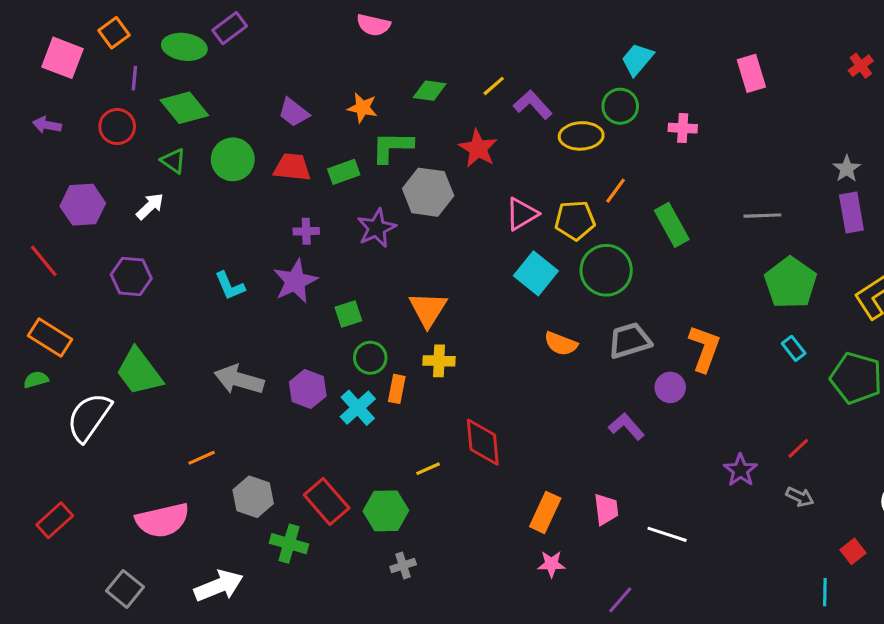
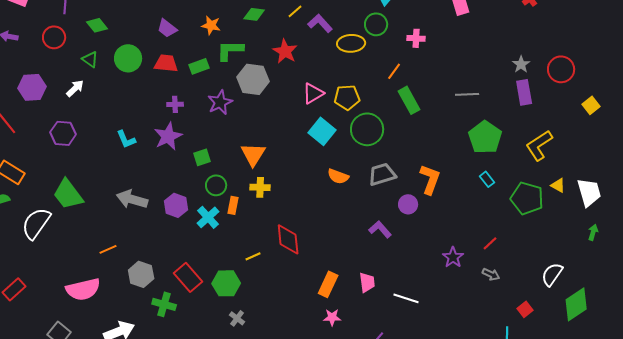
green diamond: (184, 108) -> (97, 25), size x0.7
orange line: (616, 191) -> (394, 71), moved
gray cross: (403, 566) -> (237, 318), turned -35

